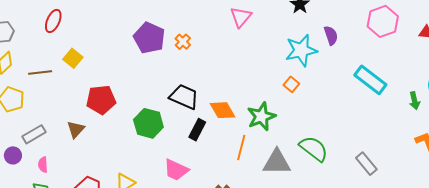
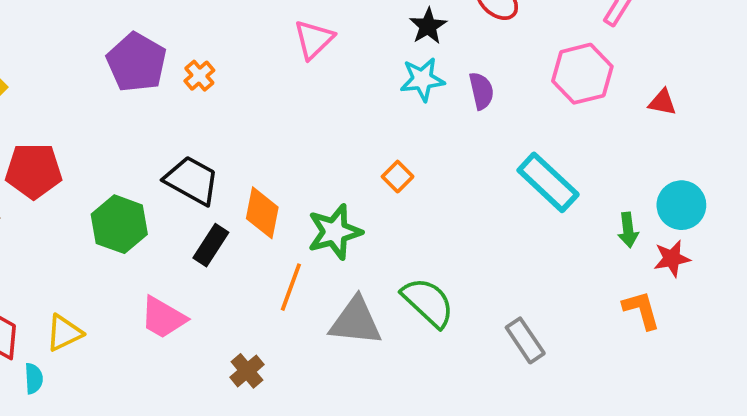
cyan star: (301, 50) -> (422, 79), moved, size x0.7
orange diamond: (223, 110) -> (262, 213), turned 36

